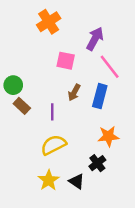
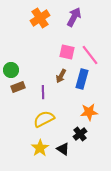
purple arrow: (95, 39) -> (74, 17), moved
pink square: (66, 61) -> (67, 52), moved
brown rectangle: (22, 106) -> (18, 87), turned -64

